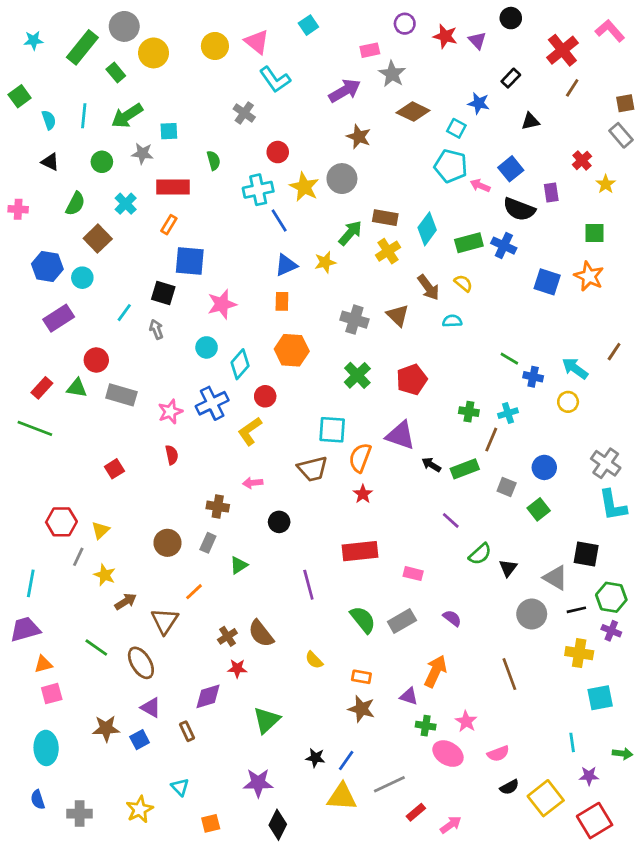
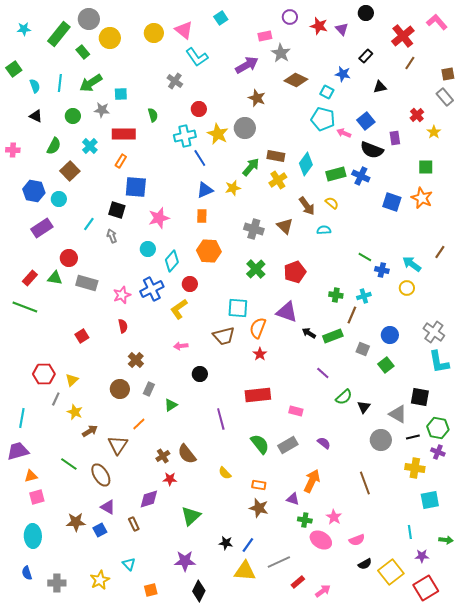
brown cross: (218, 507) -> (136, 360), moved, turned 35

